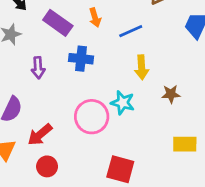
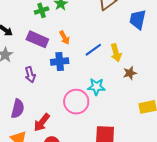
orange arrow: (95, 18) -> (64, 38), moved
blue line: (131, 31) -> (93, 50), moved
yellow arrow: (142, 67) -> (116, 53), moved

